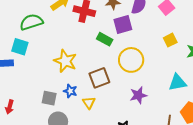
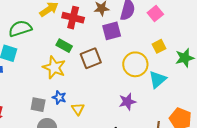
green rectangle: (105, 39) -> (64, 46), moved
yellow circle: (131, 60) -> (135, 64), moved
brown square: (99, 78) -> (91, 58), moved
cyan triangle: (177, 82) -> (158, 79), moved, turned -30

